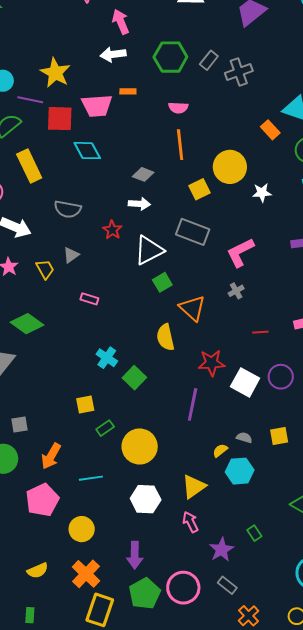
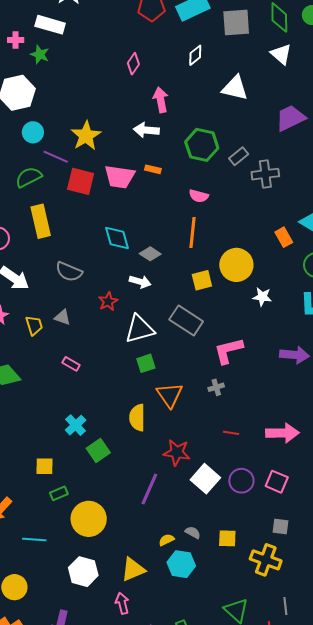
cyan diamond: (87, 151) -> (117, 238), moved
gray triangle: (71, 255) -> (62, 317), turned 42

